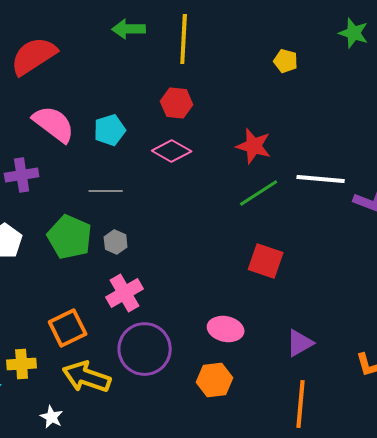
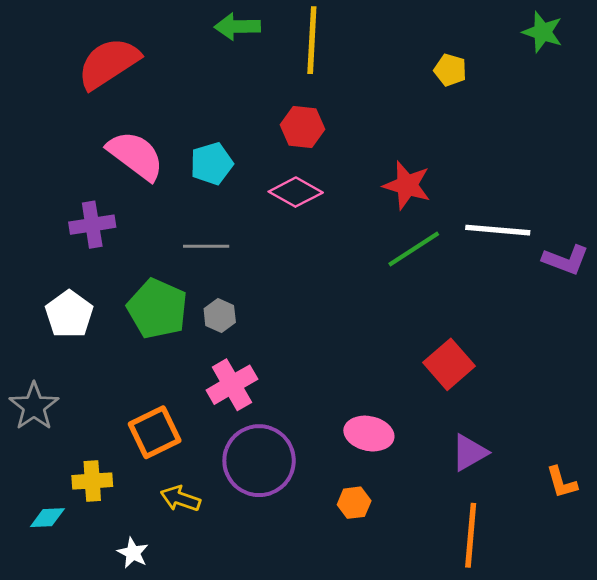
red square: (266, 261) -> (449, 364), moved, turned 30
yellow arrow: (87, 377) -> (180, 499), size x0.6
orange hexagon: (215, 380) -> (354, 503), size x0.7

